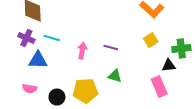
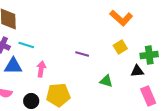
pink arrow: (82, 51) -> (41, 69), moved
green triangle: (115, 76) -> (106, 81), moved
pink rectangle: (159, 86) -> (148, 96), moved

